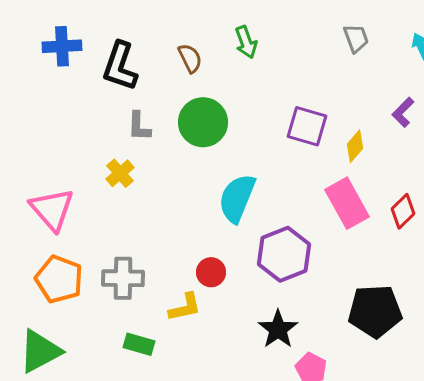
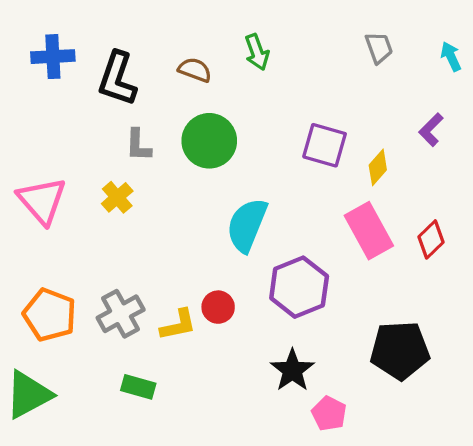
brown semicircle: (190, 58) -> (195, 70), turned -44
pink triangle: (52, 209) -> (42, 201), moved
gray cross: (123, 278) -> (121, 314), turned -30
yellow L-shape: (185, 307) -> (178, 325), moved

